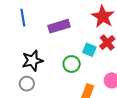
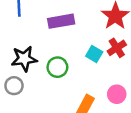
green circle: (72, 64) -> (57, 67), moved

